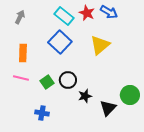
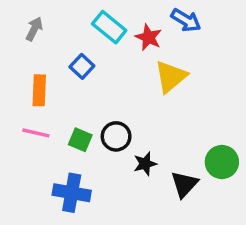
red star: (87, 13) -> (149, 37), moved
blue square: (60, 42) -> (82, 66), moved, size x0.6
green square: (47, 82) -> (80, 140), turned -32
blue cross: (42, 113) -> (72, 193), size x1.5

